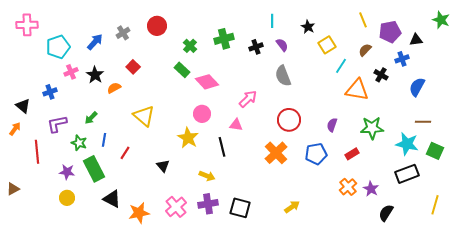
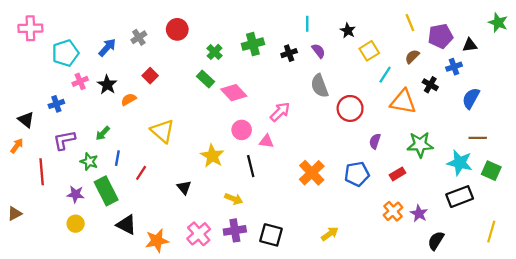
pink circle: (202, 114) -> (242, 130), moved
red circle: (289, 120) -> (350, 108), moved

